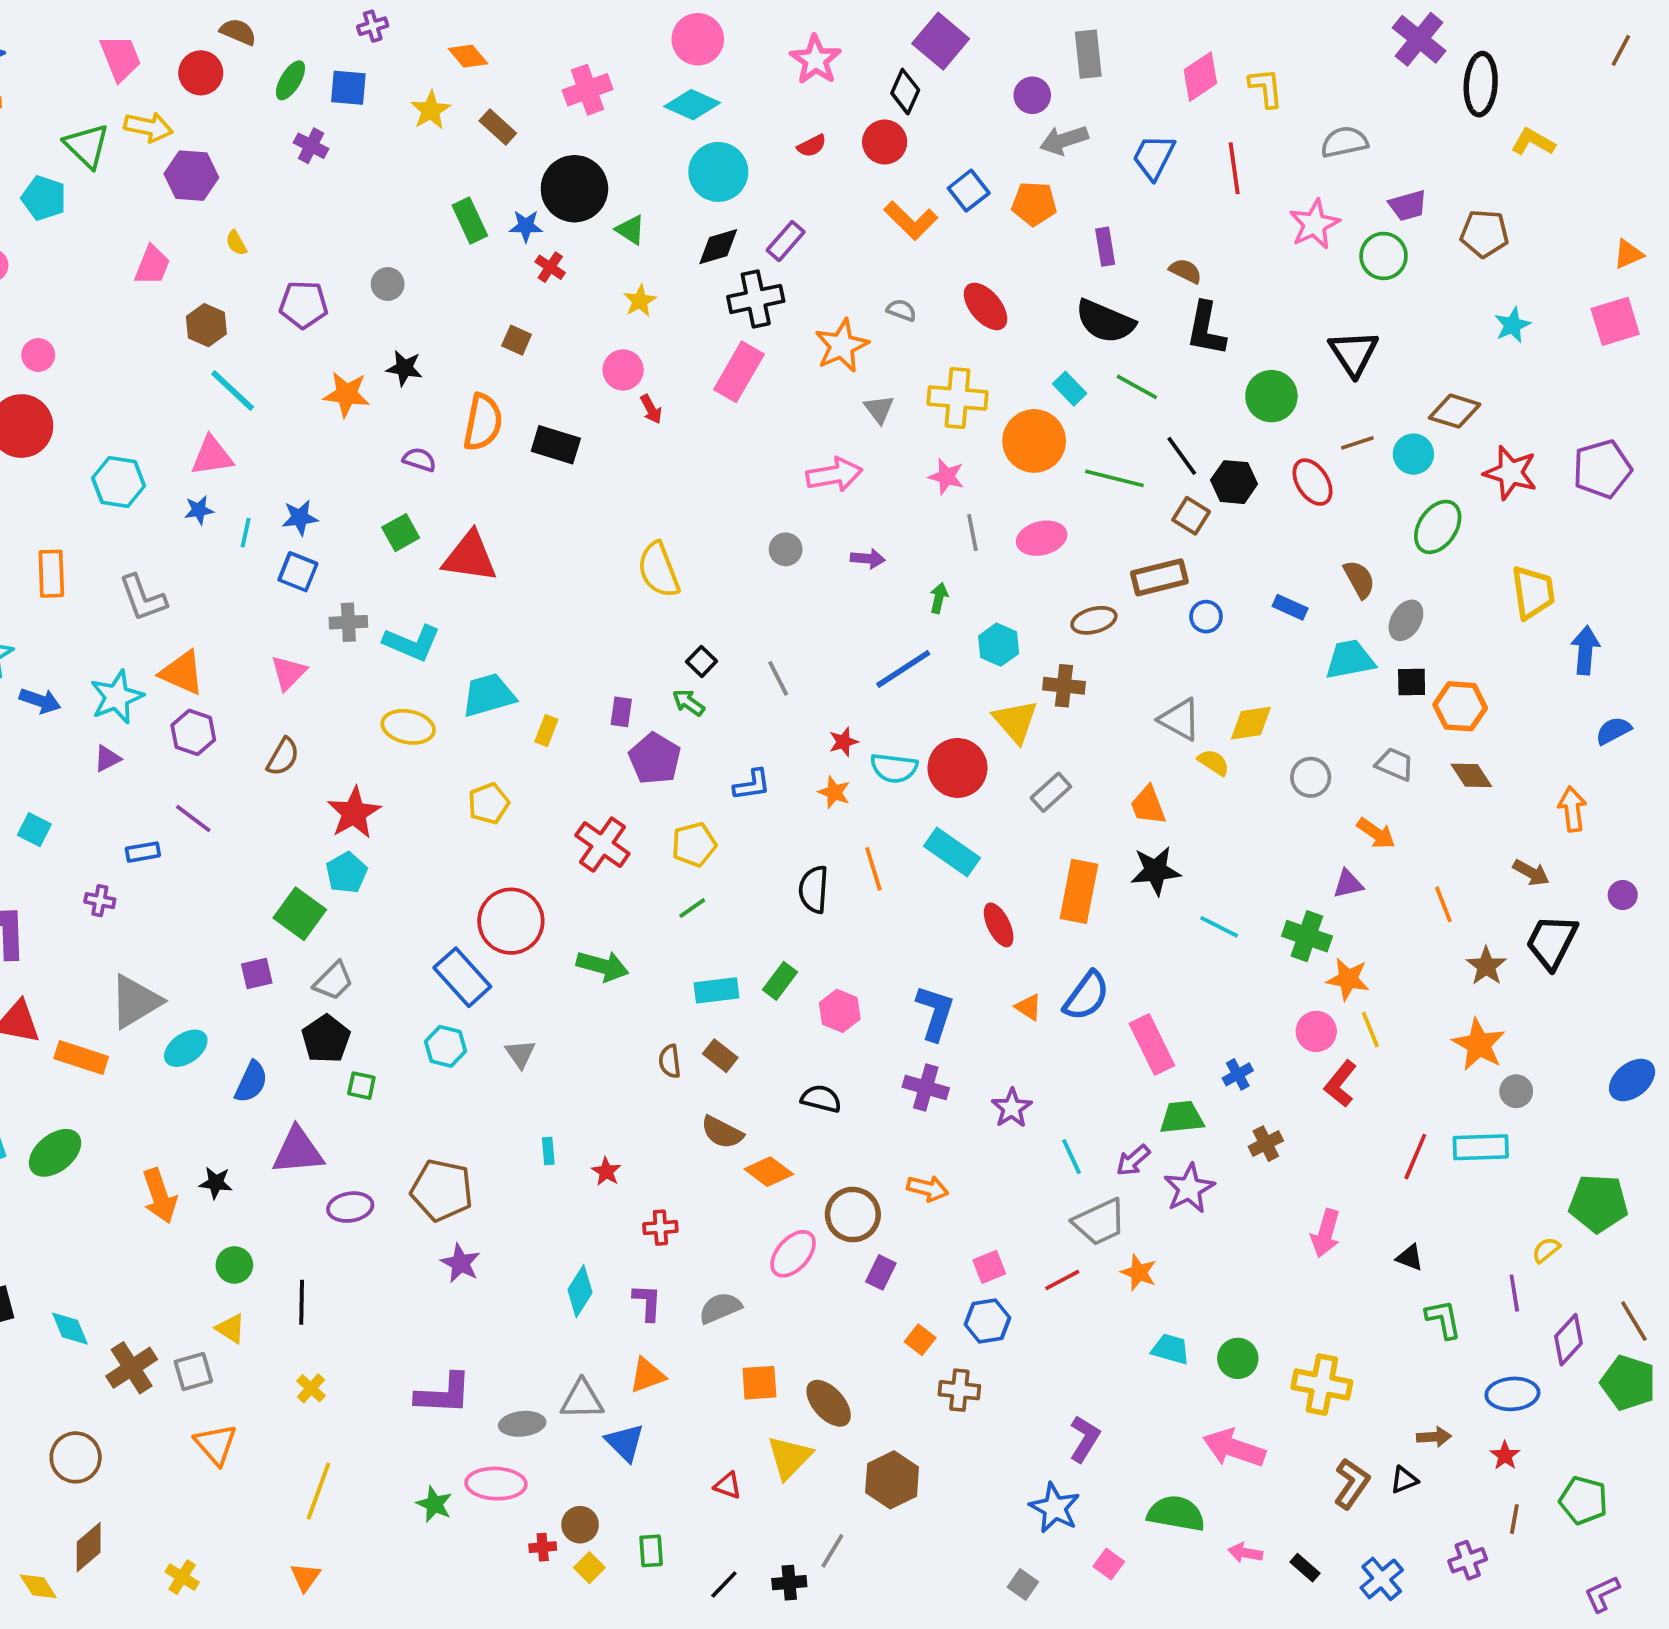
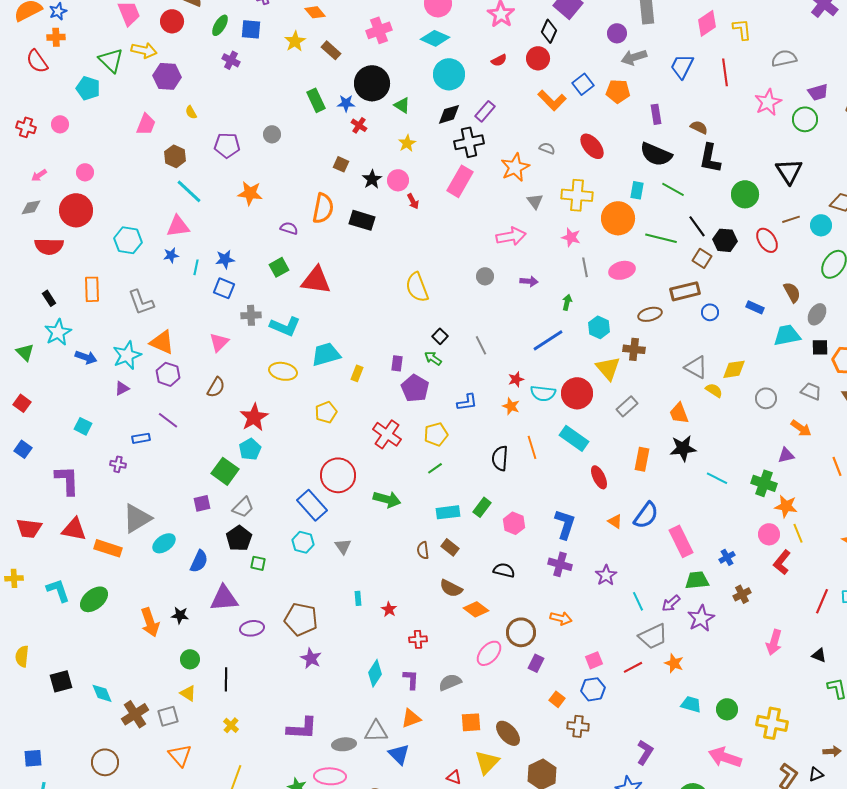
black star: (404, 368) -> (372, 179), moved, turned 30
cyan rectangle: (1070, 389) -> (637, 190), turned 54
orange rectangle: (1079, 891) -> (642, 459), size x0.7

